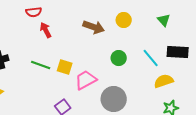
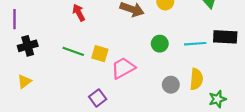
cyan line: (151, 58) -> (195, 44), turned -54
yellow semicircle: (164, 81) -> (196, 79), moved, turned 114
gray circle: (114, 99) -> (171, 85), moved, size x0.6

